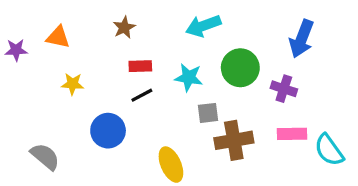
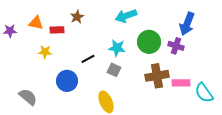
red rectangle: (140, 66) -> (57, 30), moved
purple cross: (284, 89) -> (176, 46), moved
gray square: (208, 113) -> (114, 70), moved, turned 32
brown cross: (234, 140) -> (157, 76), moved

